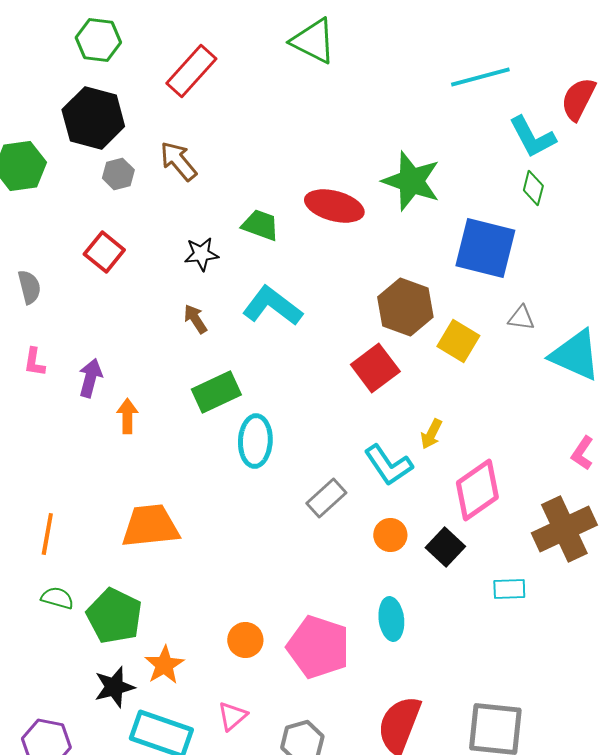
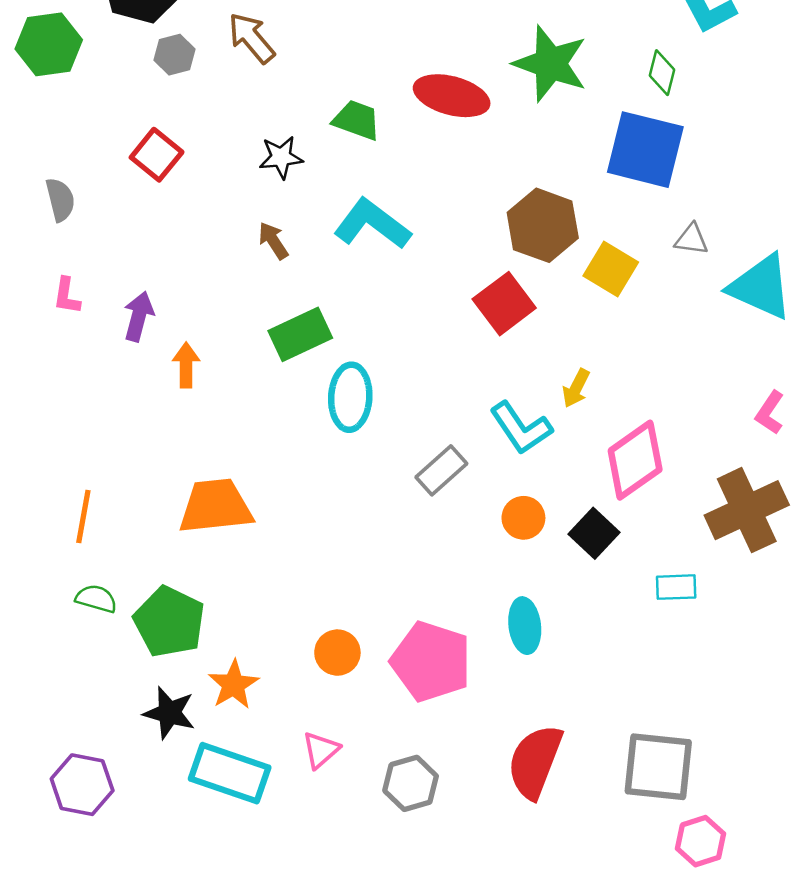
green diamond: (533, 188) -> (662, 73), moved
black star: (114, 687) -> (169, 713), turned 30

